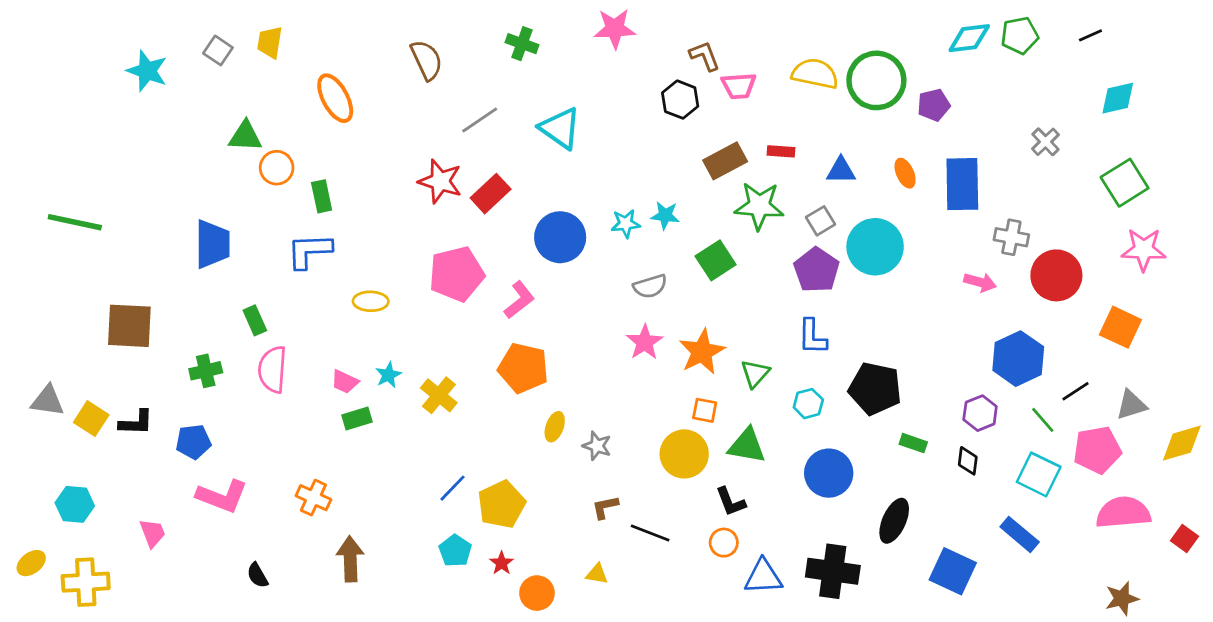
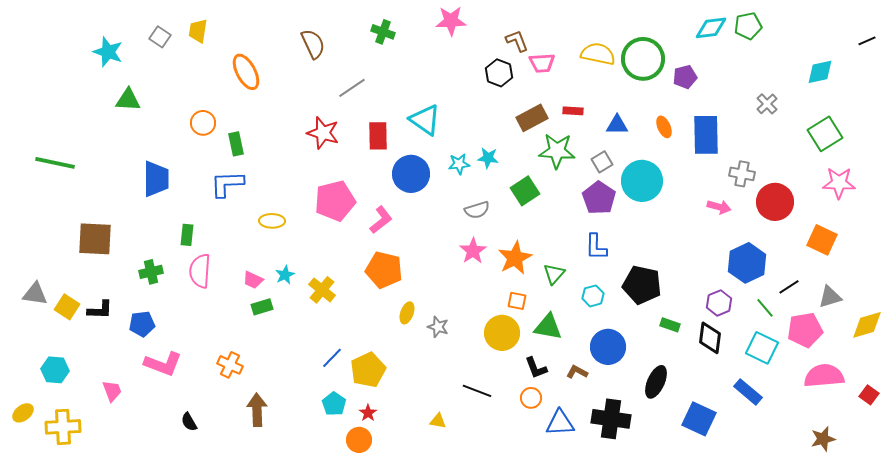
black line: (1090, 35) -> (867, 41), moved
cyan triangle: (560, 128) -> (425, 120), moved
green triangle: (245, 136) -> (128, 100), moved
red rectangle: (491, 194) -> (378, 136), moved, turned -48
green rectangle: (255, 320) -> (187, 235), turned 30
black diamond: (968, 461) -> (710, 338), size x1.5
brown L-shape: (605, 507) -> (577, 372), moved, turned 40
orange circle: (537, 593) -> (359, 440), moved

